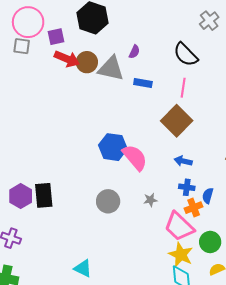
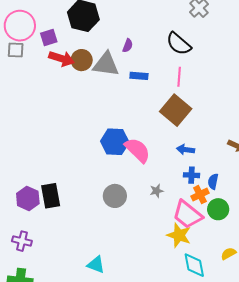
green circle: (210, 242) -> (218, 209), moved
yellow star: (181, 255) -> (179, 235), moved

